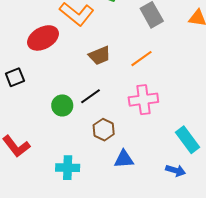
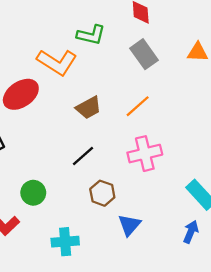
green circle: (62, 105) -> (33, 193), moved
blue triangle: (124, 159) -> (129, 225), turned -40
blue arrow: (176, 170) -> (191, 232), turned -78

